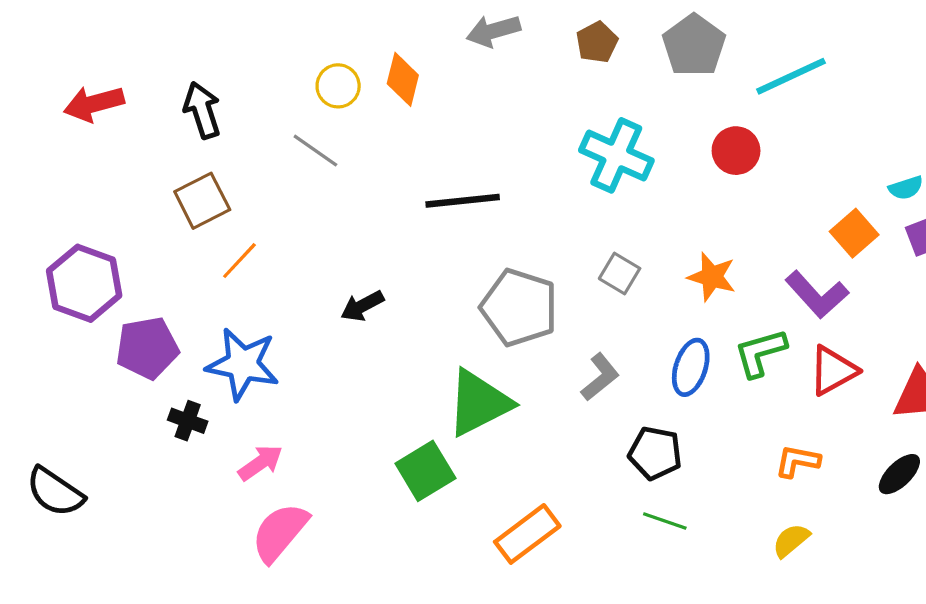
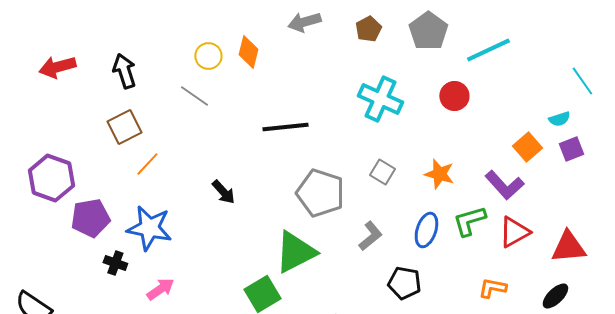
black arrow: (362, 306) -> (223, 192), turned -104

